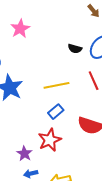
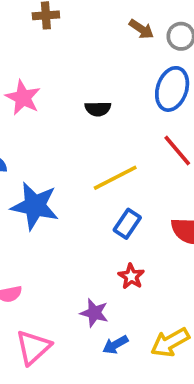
black semicircle: (75, 49) -> (98, 109), moved
red star: (50, 140) -> (131, 276), size x0.6

